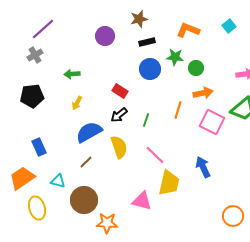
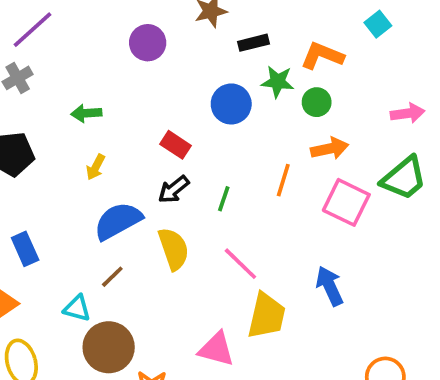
orange L-shape: (188, 30) -> (322, 56), moved
black rectangle: (147, 42) -> (253, 43), moved
cyan triangle: (58, 181) -> (77, 308), moved

